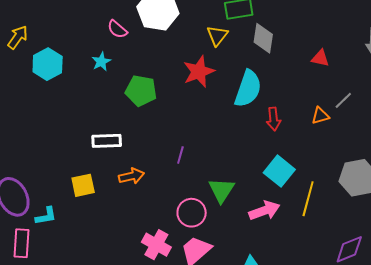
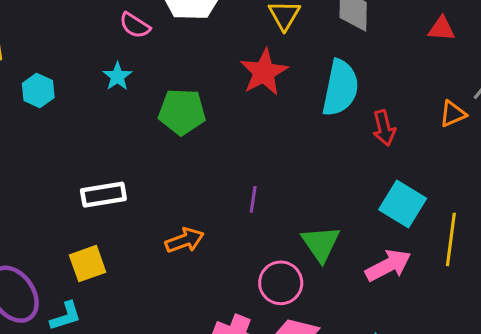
cyan hexagon: (48, 64) -> (38, 91), size x0.7
white rectangle: (107, 141) -> (103, 195), moved
yellow square: (83, 185) -> (88, 264), moved

